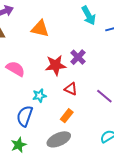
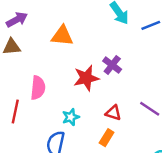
pink semicircle: (15, 69) -> (38, 88), turned 72
red triangle: (71, 89) -> (113, 113), moved

